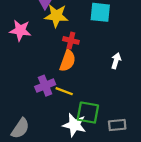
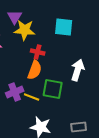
white arrow: (116, 61) -> (78, 70), size x1.5
green square: (88, 113) -> (53, 89), moved

